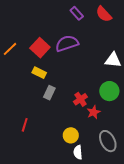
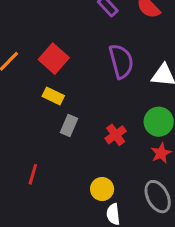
purple semicircle: (67, 43) -> (121, 61), moved, turned 95
red star: (94, 112) -> (161, 153), moved

